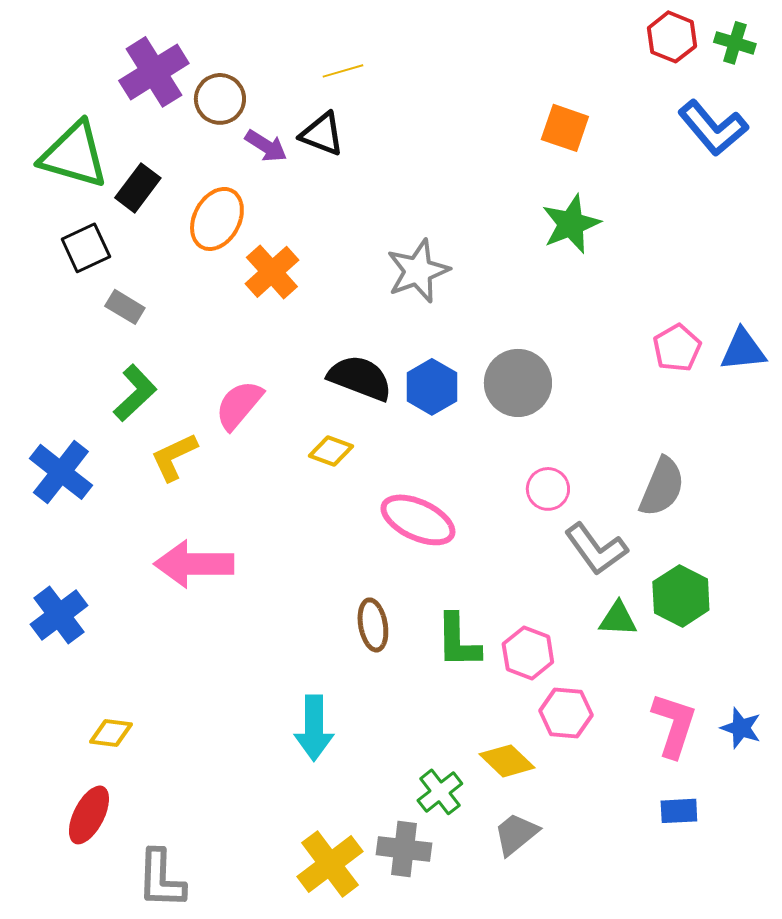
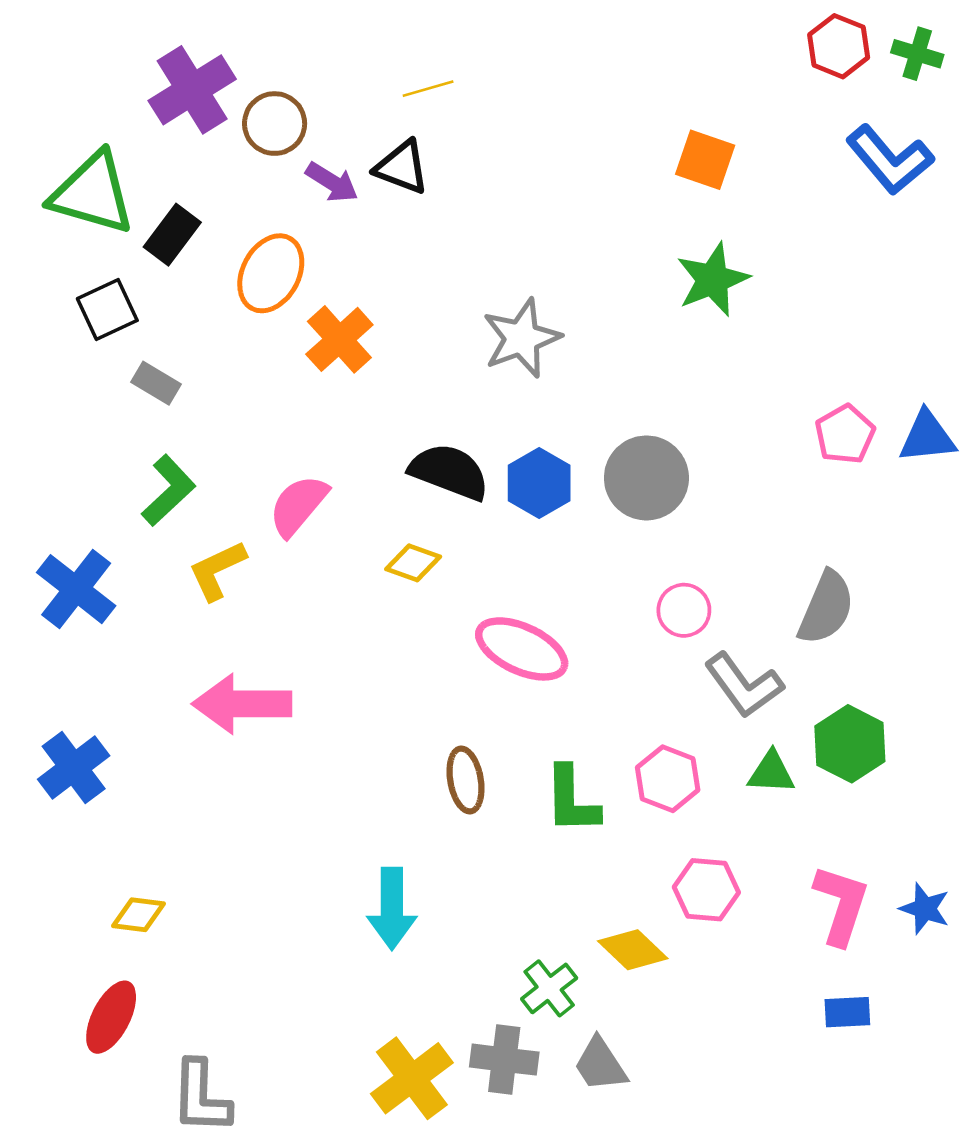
pink hexagon: (528, 653) -> (668, 779), moved
gray trapezoid: (516, 834) -> (600, 1065), moved, turned -84

